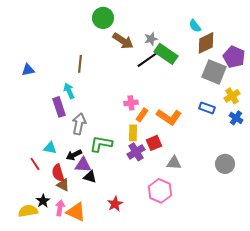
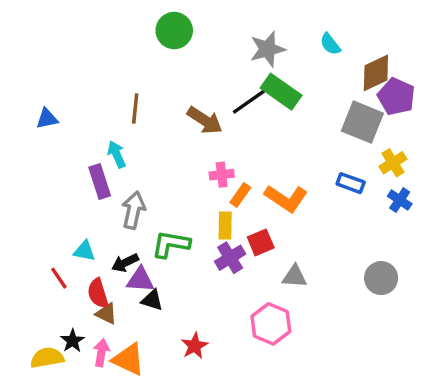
gray star: (151, 39) -> (267, 49), moved, size x1.5
brown arrow: (123, 41) -> (205, 120), moved
brown diamond: (206, 43) -> (376, 73), moved

